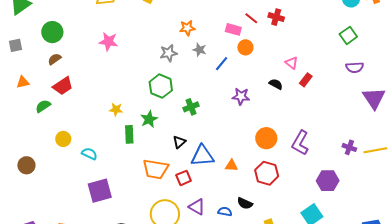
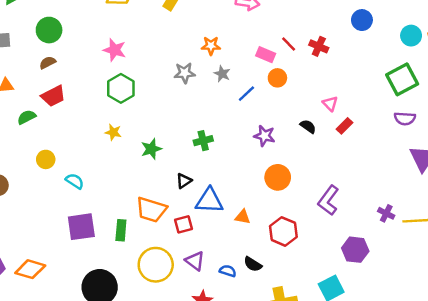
green square: (348, 35) -> (402, 79), size x1.5
green hexagon: (161, 86) -> (121, 88), moved
green rectangle: (129, 134) -> (121, 230), moved
orange circle: (266, 138) -> (278, 177), moved

